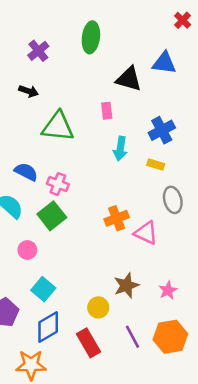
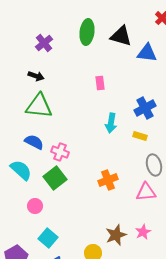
black triangle: (129, 79) -> (121, 36), moved
pink rectangle: (107, 111) -> (100, 83), moved
green triangle: (58, 127) -> (39, 106), moved
pink triangle: (146, 233) -> (146, 192), moved, turned -30
pink star: (168, 290) -> (143, 232), moved

